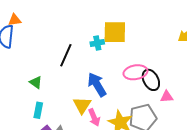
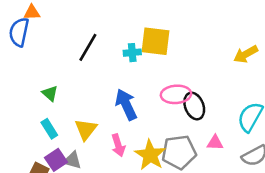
black line: (66, 55) -> (88, 47), moved
pink triangle: (167, 97) -> (215, 143), moved
yellow triangle: (82, 105) -> (86, 129), moved
cyan rectangle: (38, 110) -> (49, 129), turned -49

